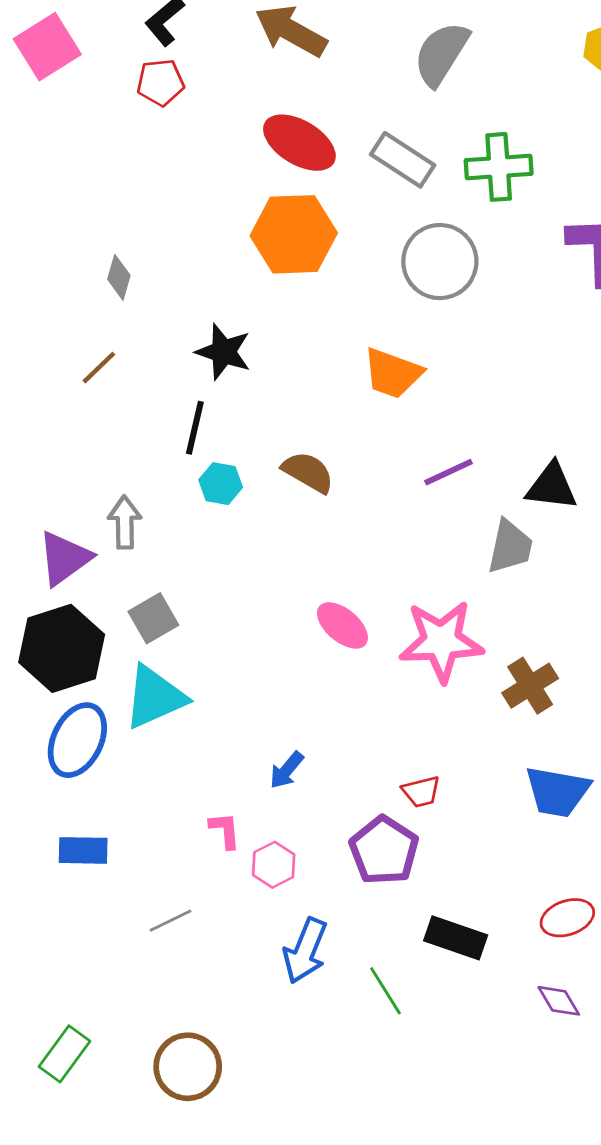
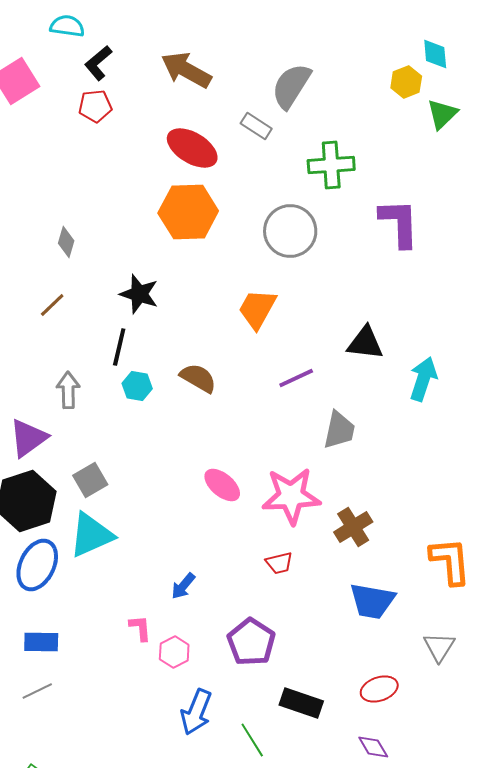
gray rectangle: (403, 160) -> (256, 126), moved, size x0.7
orange trapezoid: (393, 373) -> (257, 309), turned 99
black triangle: (552, 486) -> (365, 343), moved
gray arrow: (125, 522) -> (68, 390), moved
red trapezoid: (421, 792) -> (279, 563), moved
gray line: (171, 921) -> (37, 691), moved

